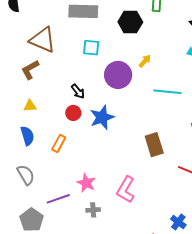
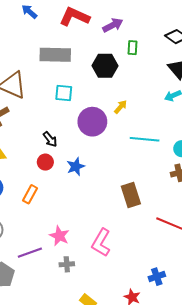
blue star: (102, 117) -> (76, 167), size x0.7
blue cross: (178, 222) -> (157, 277), turned 35

